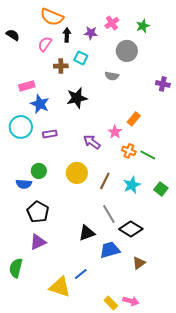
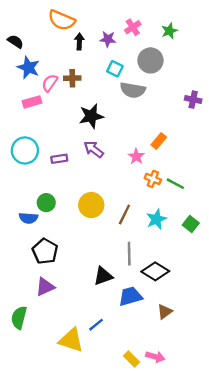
pink semicircle: (45, 44) -> (50, 83), moved
cyan square: (81, 58) -> (115, 69), moved
gray semicircle: (112, 76) -> (133, 90), size x1.5
blue star: (40, 104) -> (28, 68), moved
purple arrow: (92, 142) -> (94, 149), moved
gray line: (109, 214) -> (129, 254), turned 30

